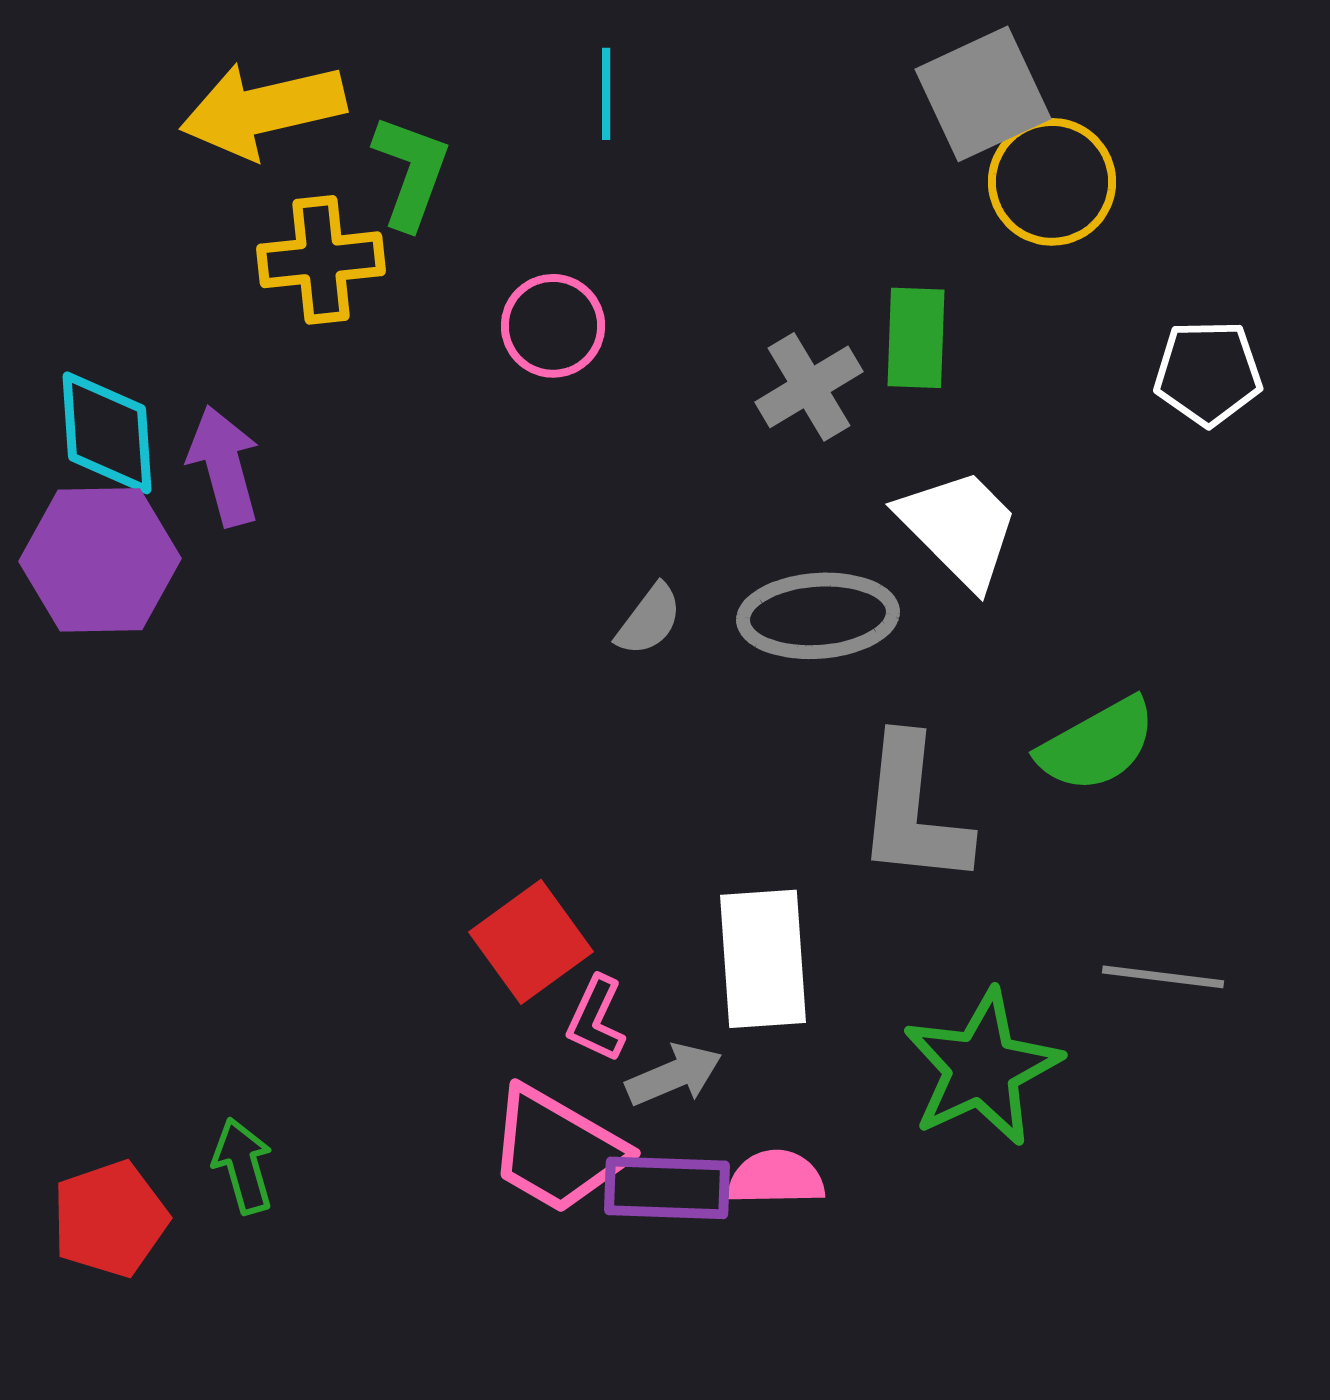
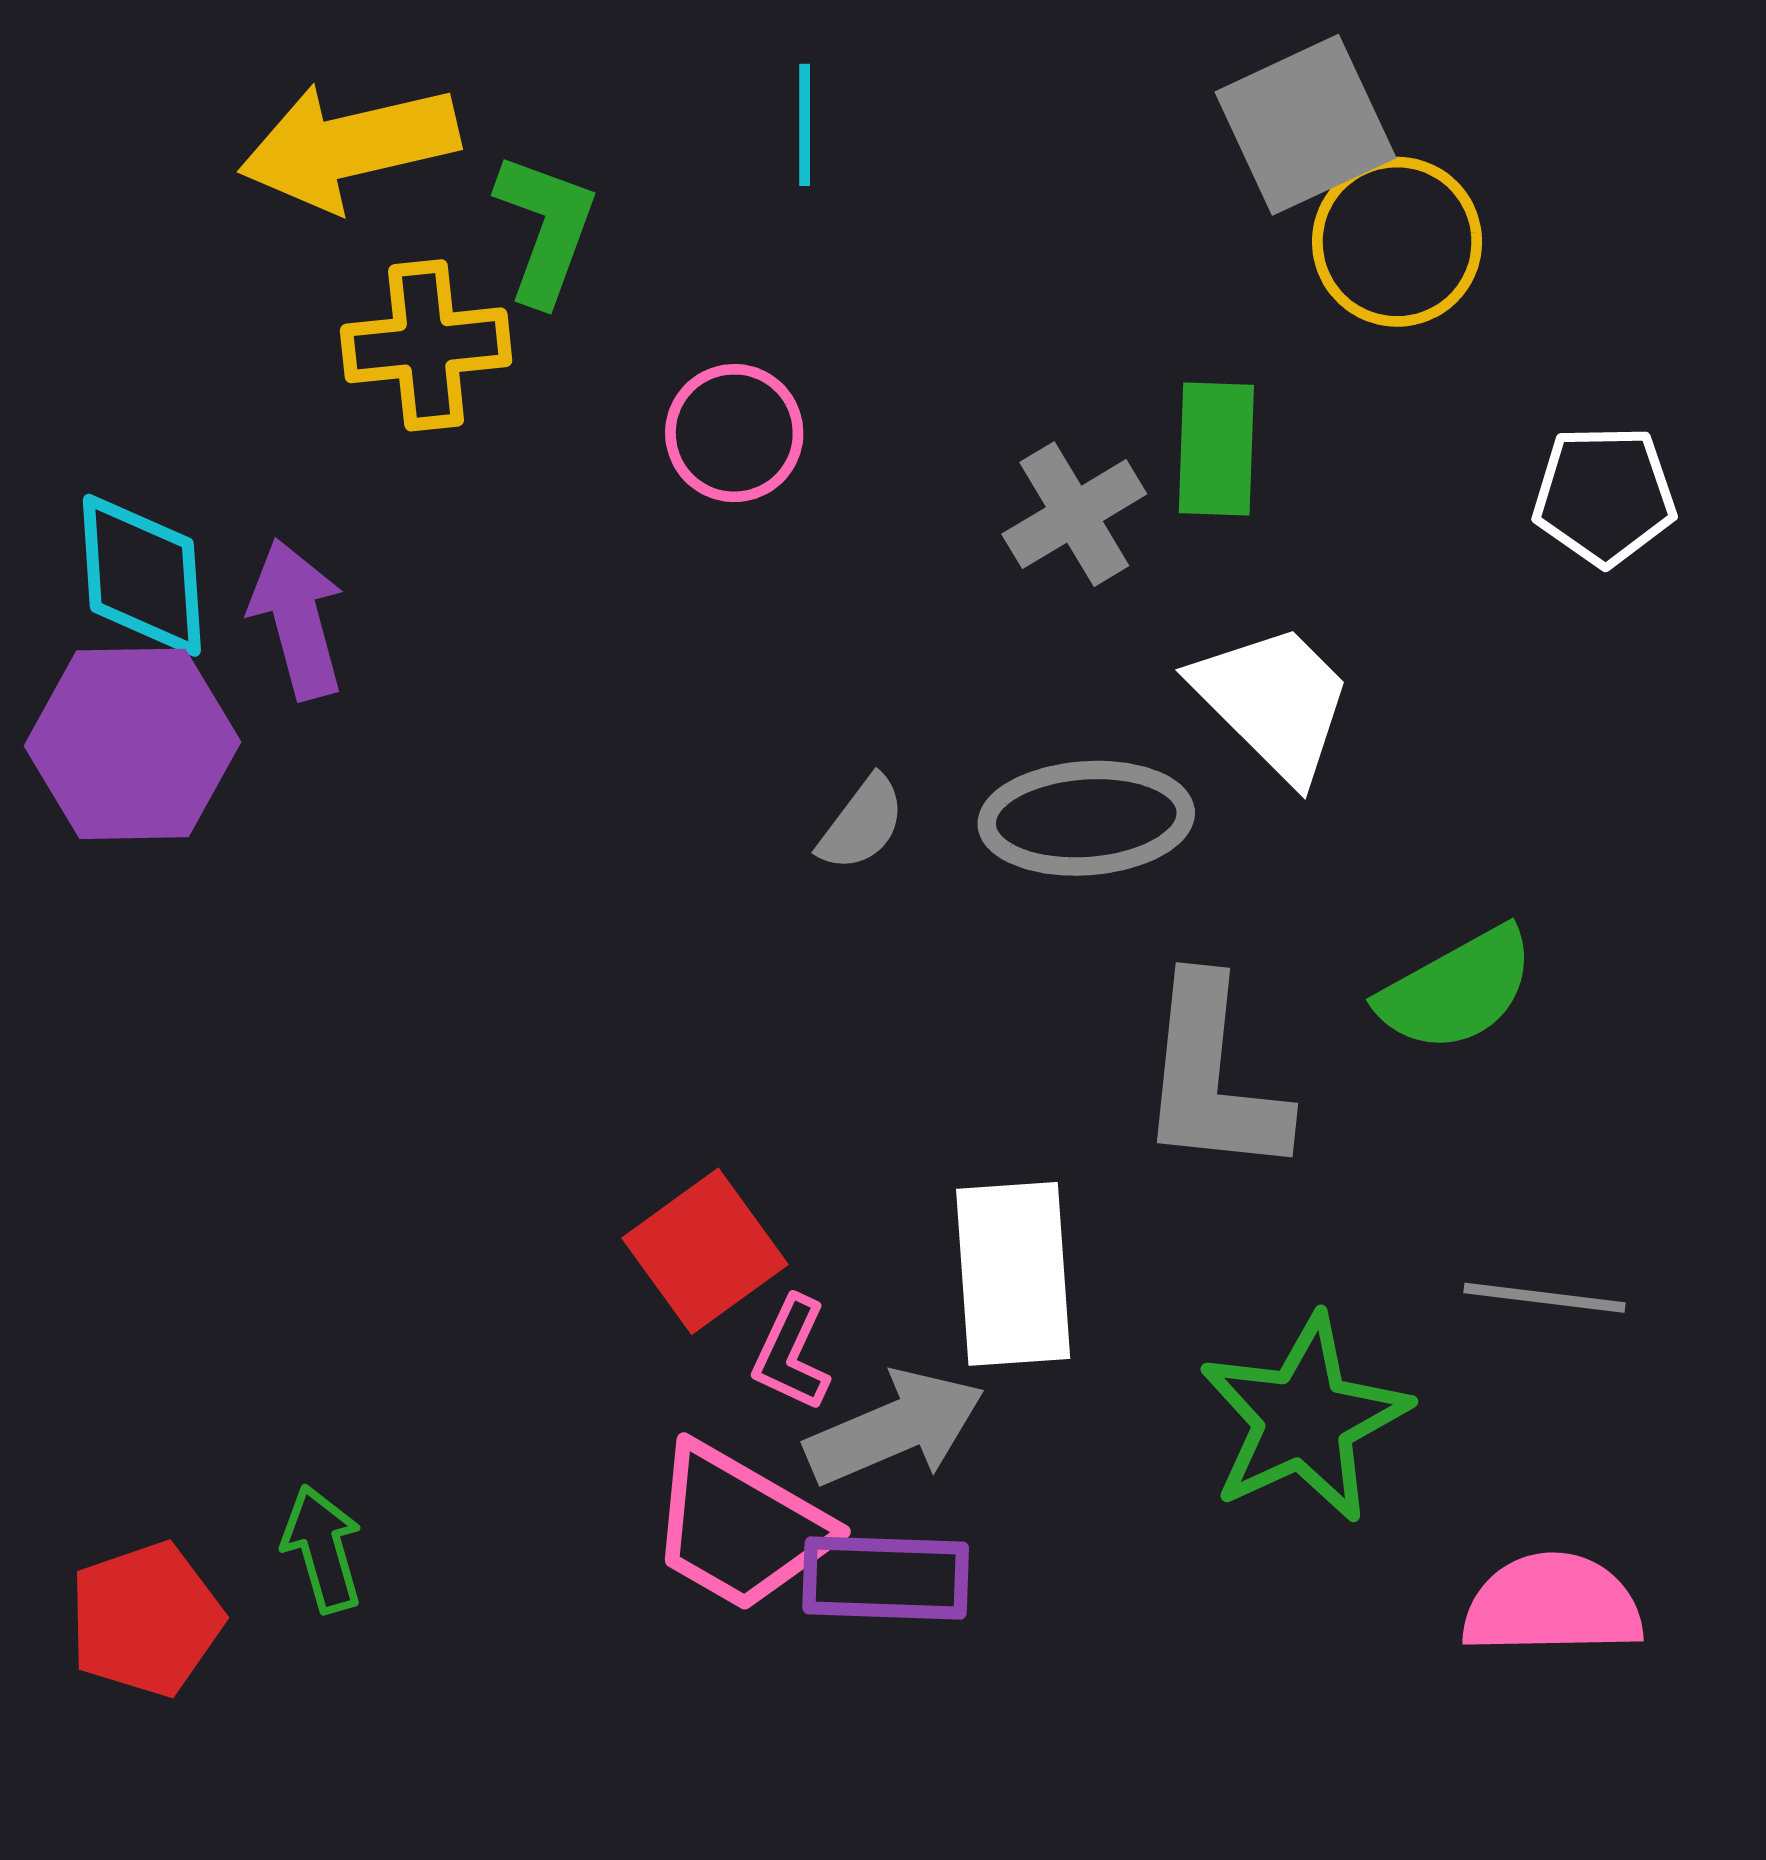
gray arrow: (674, 1075) -> (895, 1428), size x1.4
pink semicircle: (776, 1178) -> (1552, 1605), moved, size x1.4

